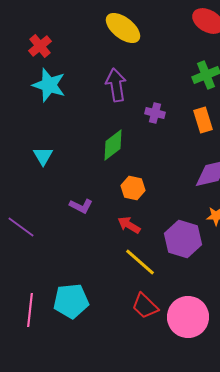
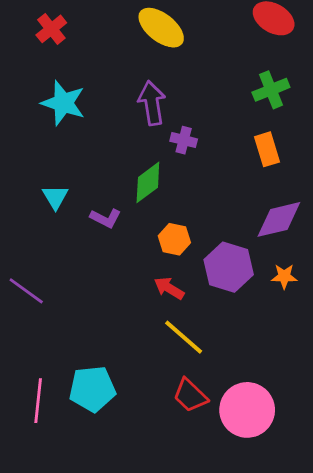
red cross: (40, 46) -> (51, 29), moved
purple cross: (155, 113) -> (184, 140), moved
purple L-shape: (81, 206) -> (106, 218), moved
purple hexagon: (183, 239) -> (229, 267), moved

